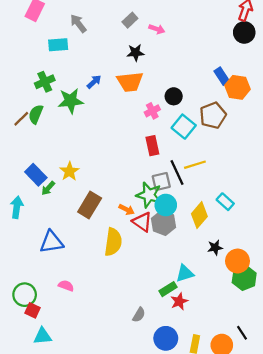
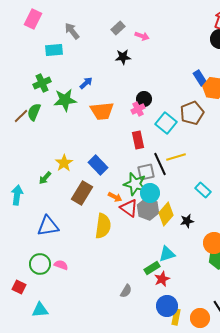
orange trapezoid: (130, 82) -> (102, 111), moved
black circle: (174, 96) -> (144, 99), moved
blue rectangle: (36, 175) -> (98, 165), moved
yellow diamond: (199, 215) -> (166, 214), moved
black star: (215, 248) -> (187, 221), moved
green circle: (25, 295) -> (40, 264), moved
red square: (32, 310) -> (19, 287), moved
blue circle: (166, 338) -> (167, 306), moved

